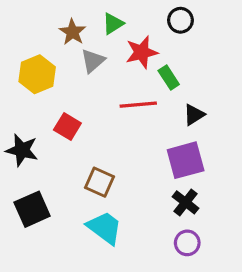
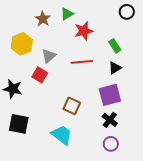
black circle: (180, 20) -> (127, 12), moved
gray triangle: (93, 61) -> (49, 56), moved
green rectangle: (169, 78) -> (115, 46), moved
brown square: (100, 182) -> (72, 106), moved
black square: (32, 209) -> (19, 124), turned 35

